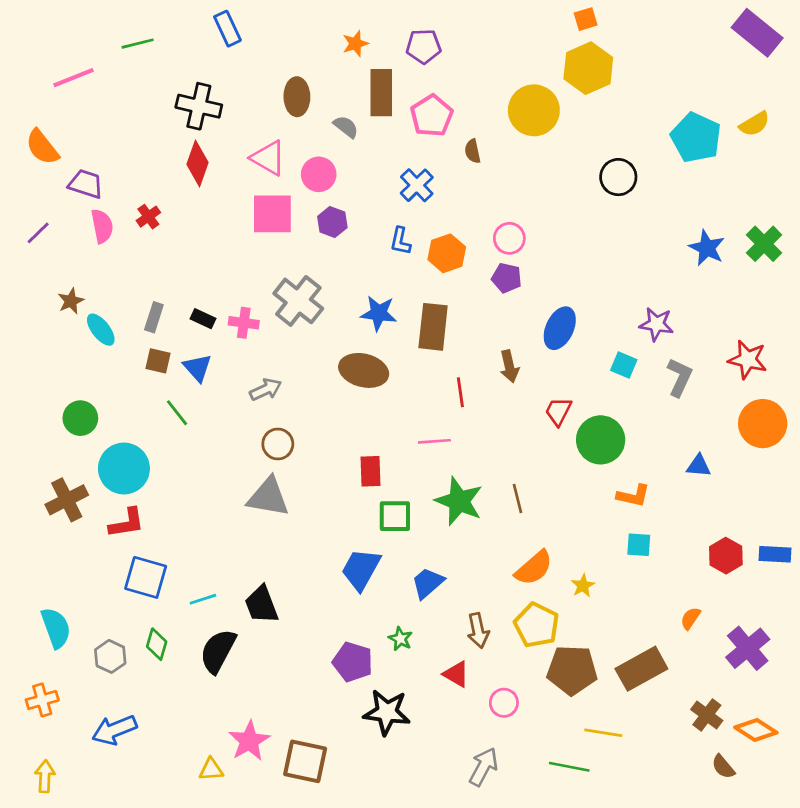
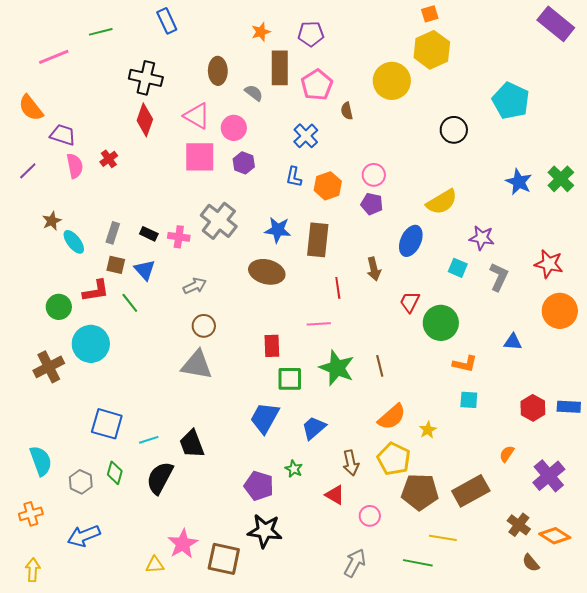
yellow semicircle: (754, 124) -> (442, 202), moved, size x1.4
red L-shape: (127, 523) -> (96, 291), moved
black star: (387, 712) -> (265, 531), moved

